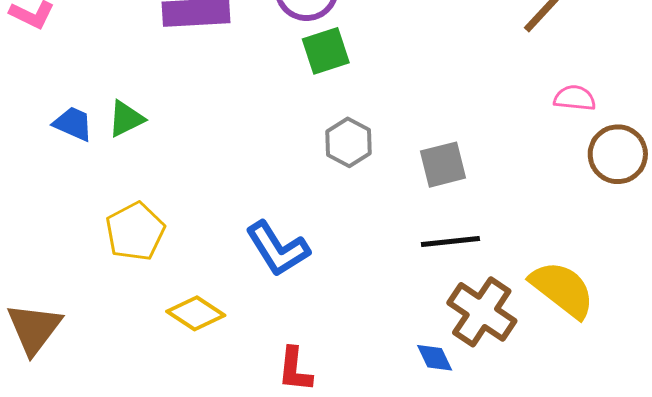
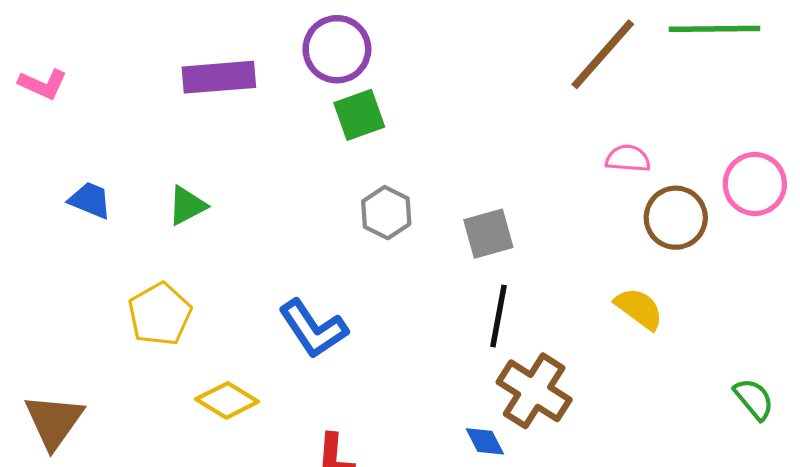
green triangle: (126, 119) -> (187, 205), moved
black line: (450, 241) -> (498, 316), turned -72
yellow semicircle: (562, 289) -> (639, 309), moved, size x0.7

